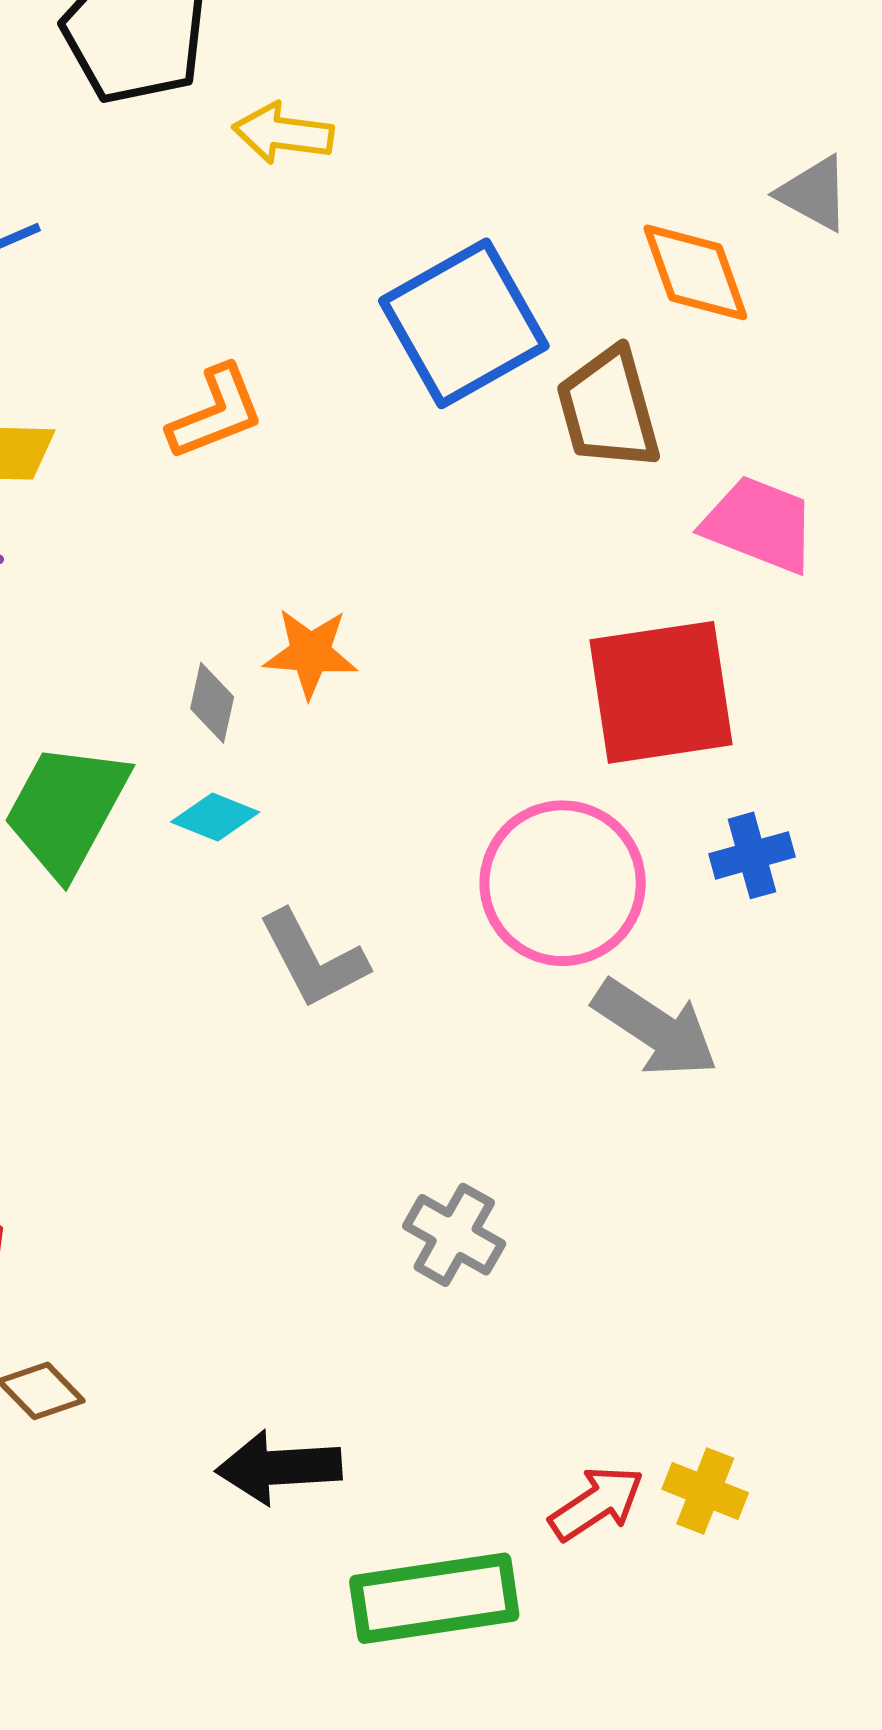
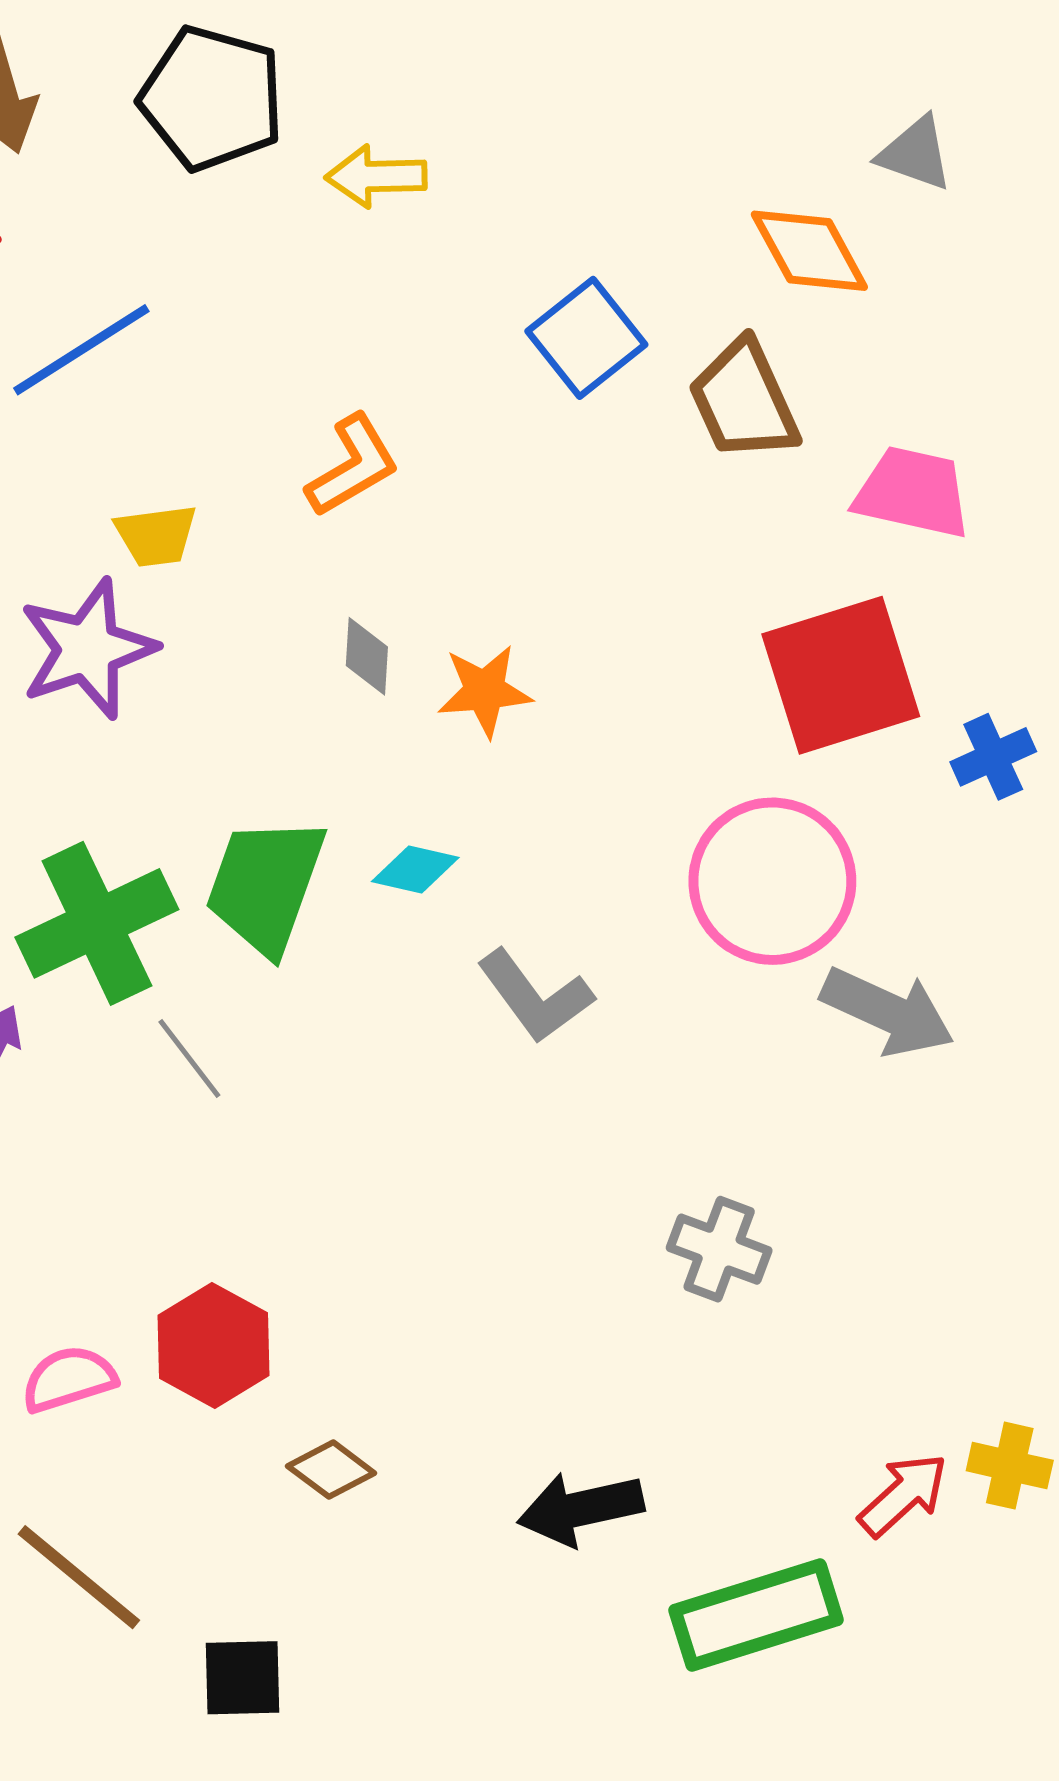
blue square: (464, 323) -> (586, 338), size x0.7
gray diamond: (212, 703) -> (367, 656), moved
blue cross: (752, 855) -> (993, 757), moved

